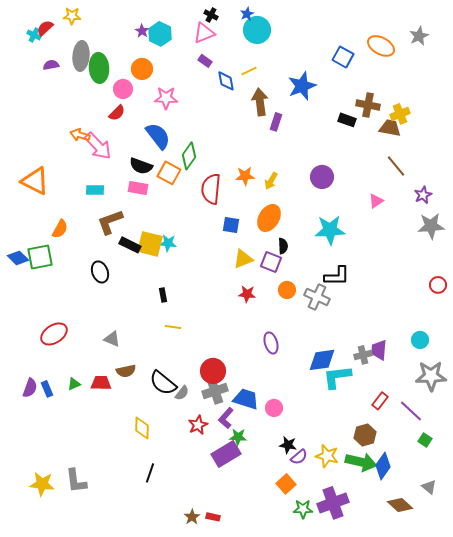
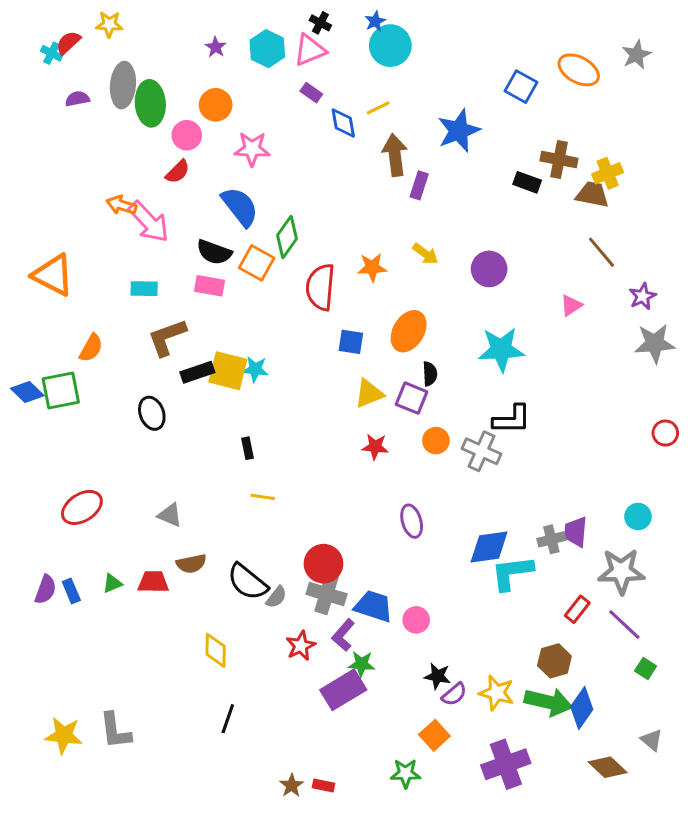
cyan hexagon: (160, 34) -> (267, 49), moved
yellow arrow: (271, 181) -> (425, 254), moved, turned -84
black rectangle: (130, 245) -> (197, 372), turned -45
gray star: (431, 376) -> (621, 571), moved
gray cross: (215, 391) -> (327, 594), turned 35
green star: (303, 509) -> (406, 773), moved

